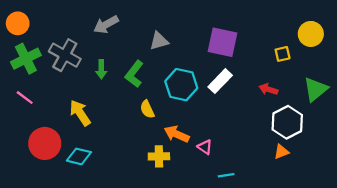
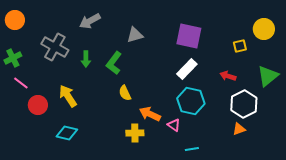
green cross: (26, 59) -> (13, 58), moved, size x0.7
cyan hexagon: (181, 85) -> (191, 101), moved
red circle: (45, 143) -> (38, 105), moved, size x0.7

